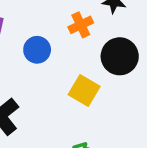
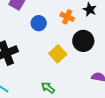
orange cross: (81, 25) -> (67, 17), turned 32

